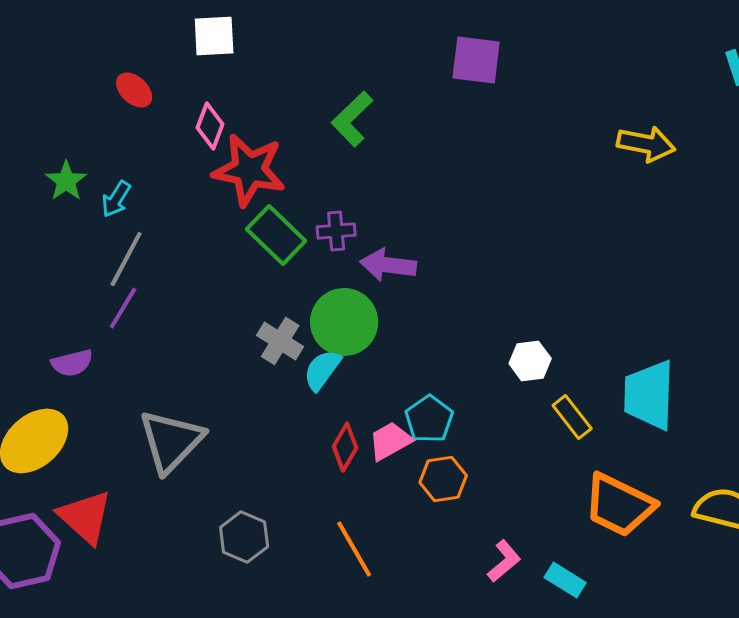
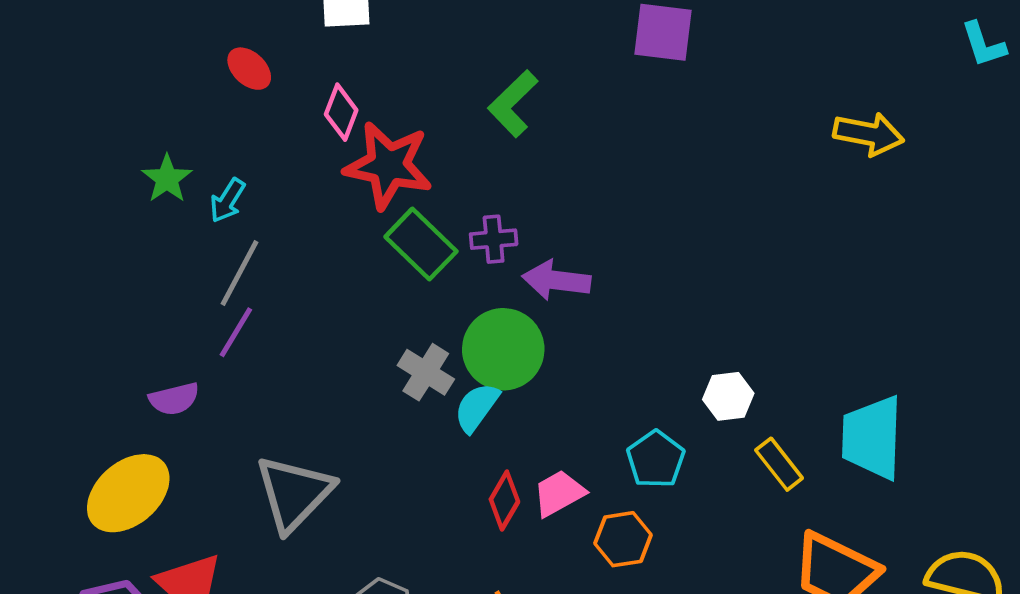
cyan pentagon: (429, 419) -> (656, 459), moved

